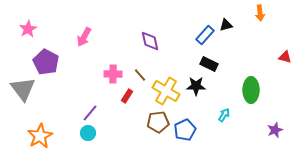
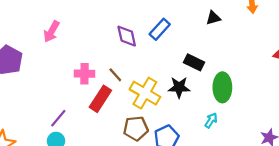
blue rectangle: (205, 35) -> (160, 29), moved
green ellipse: (251, 90) -> (222, 87), moved
red rectangle: (127, 96) -> (100, 99), size x1.6

